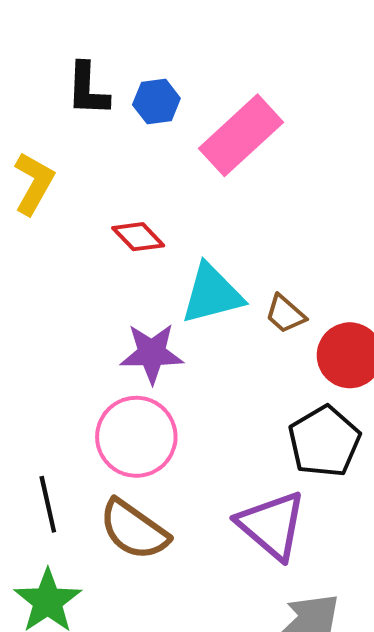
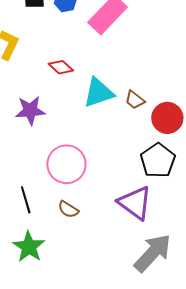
purple star: (152, 353) -> (30, 110), moved
brown semicircle: (134, 530) -> (68, 209), size x0.6

